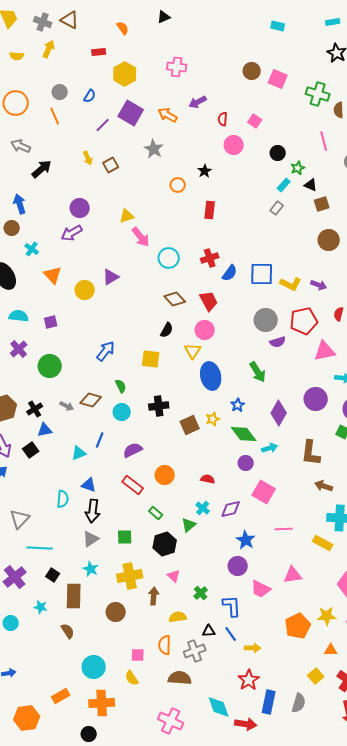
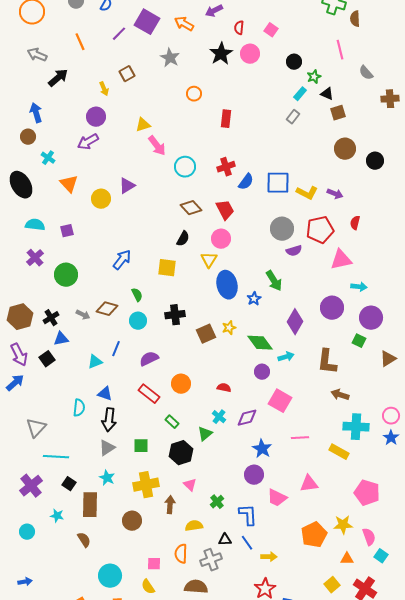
orange line: (55, 116) -> (80, 42), moved
yellow arrow: (88, 158) -> (104, 89), moved
black star: (205, 171) -> (221, 54), moved, size x1.6
blue star: (238, 405) -> (254, 299), moved

